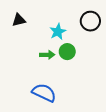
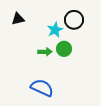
black circle: (90, 21) -> (74, 20), moved

